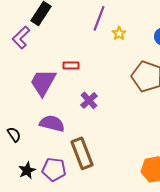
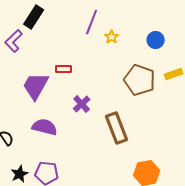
brown rectangle: (82, 153) -> (117, 128), moved

